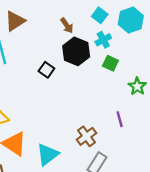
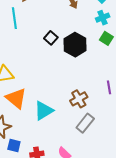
black hexagon: (76, 51) -> (75, 45), moved

